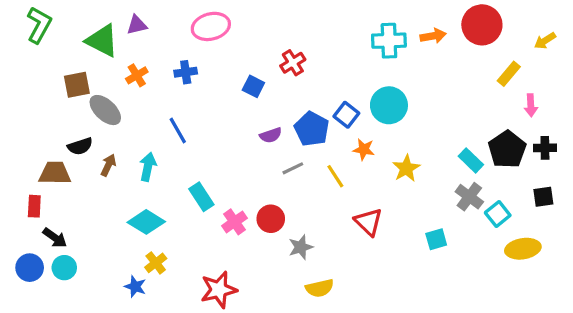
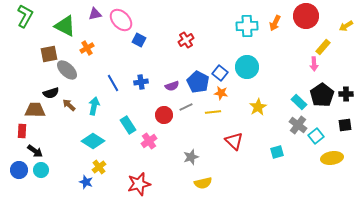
purple triangle: (137, 25) -> (95, 14), moved
pink ellipse: (211, 26) -> (121, 20), moved, turned 60
orange arrow: (433, 36) -> (275, 23), turned 126
blue cross: (186, 72) -> (141, 82), moved
blue square: (253, 86) -> (139, 40), moved
pink arrow: (531, 105) -> (314, 64), moved
orange star: (364, 149) -> (221, 93), moved
brown arrow: (108, 165) -> (69, 105), turned -72
yellow line: (335, 176) -> (213, 112), turned -63
red circle: (271, 219) -> (164, 115), moved

